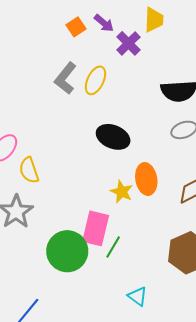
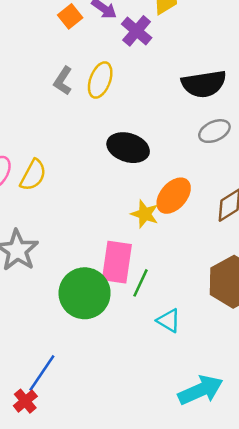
gray L-shape: (65, 78) -> (63, 81), size x0.7
yellow semicircle: (29, 170) -> (33, 175), moved, turned -128
orange ellipse: (146, 179) -> (174, 196), turned 56
cyan triangle: (138, 296) -> (169, 321), moved

